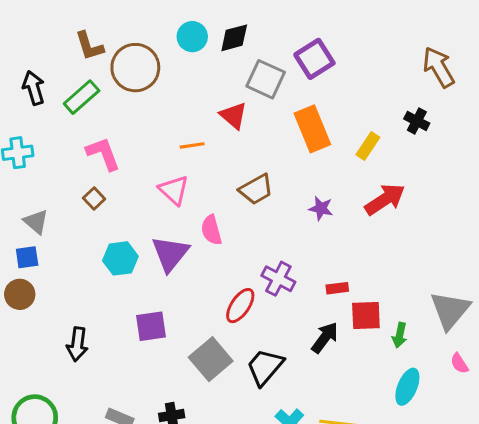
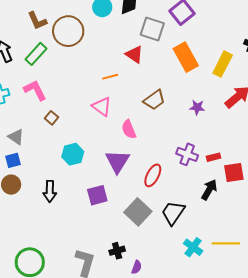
yellow rectangle: (368, 146) -> (223, 64), size x1.4
pink L-shape: (103, 154) -> (35, 90), moved
purple triangle: (170, 254) -> (117, 161), moved
purple cross: (278, 279) -> (187, 154), moved
black arrow: (77, 344) -> (50, 191), moved

